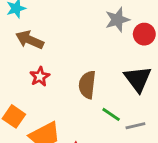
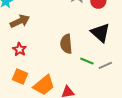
brown arrow: (30, 40) -> (20, 21), turned 144
red star: (40, 77) -> (20, 49), moved

